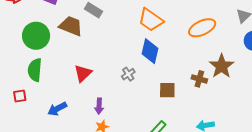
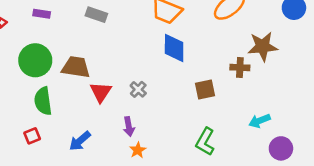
brown trapezoid: (71, 26) -> (76, 67), moved
brown star: (222, 66) -> (263, 46), turned -30
gray cross: (128, 74) -> (138, 89), moved

